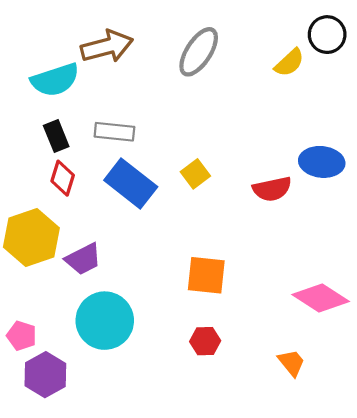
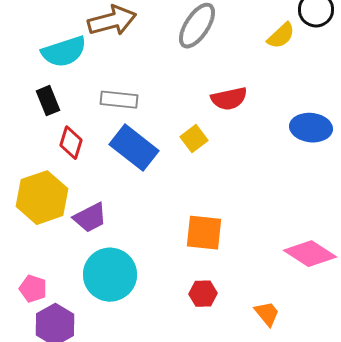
black rectangle: (56, 136) -> (48, 101), moved
red semicircle: (272, 189) -> (229, 99), moved
orange trapezoid: (291, 363) -> (267, 314), moved

